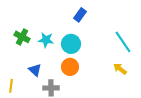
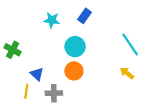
green cross: (22, 37) -> (13, 50), moved
cyan star: (46, 40) -> (52, 20), moved
yellow line: (11, 86) -> (26, 91), moved

